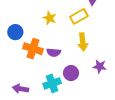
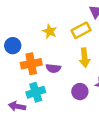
orange cross: (33, 49) -> (31, 64), turned -30
purple circle: (71, 73) -> (80, 92), moved
cyan cross: (52, 83) -> (36, 92), moved

